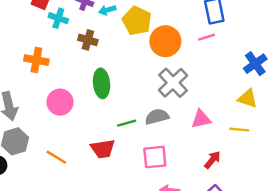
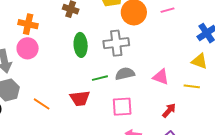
gray cross: (173, 83) -> (116, 43), moved, turned 35
pink circle: (60, 102) -> (28, 48), moved
pink triangle: (201, 119) -> (161, 77), turned 30

